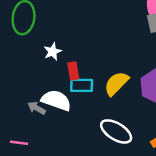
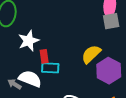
white star: (53, 52) -> (29, 41), size x1.5
yellow semicircle: (116, 83) -> (91, 54), moved

